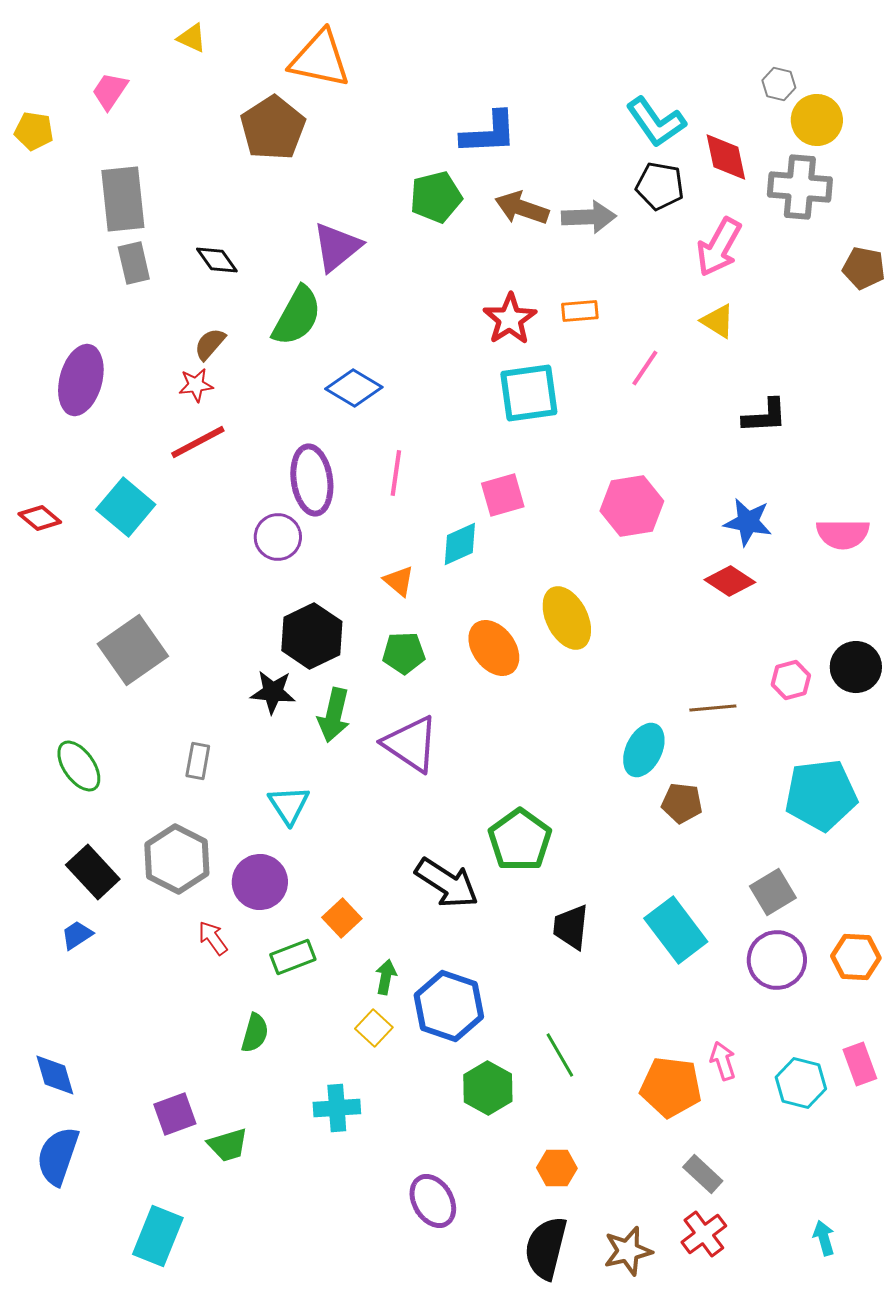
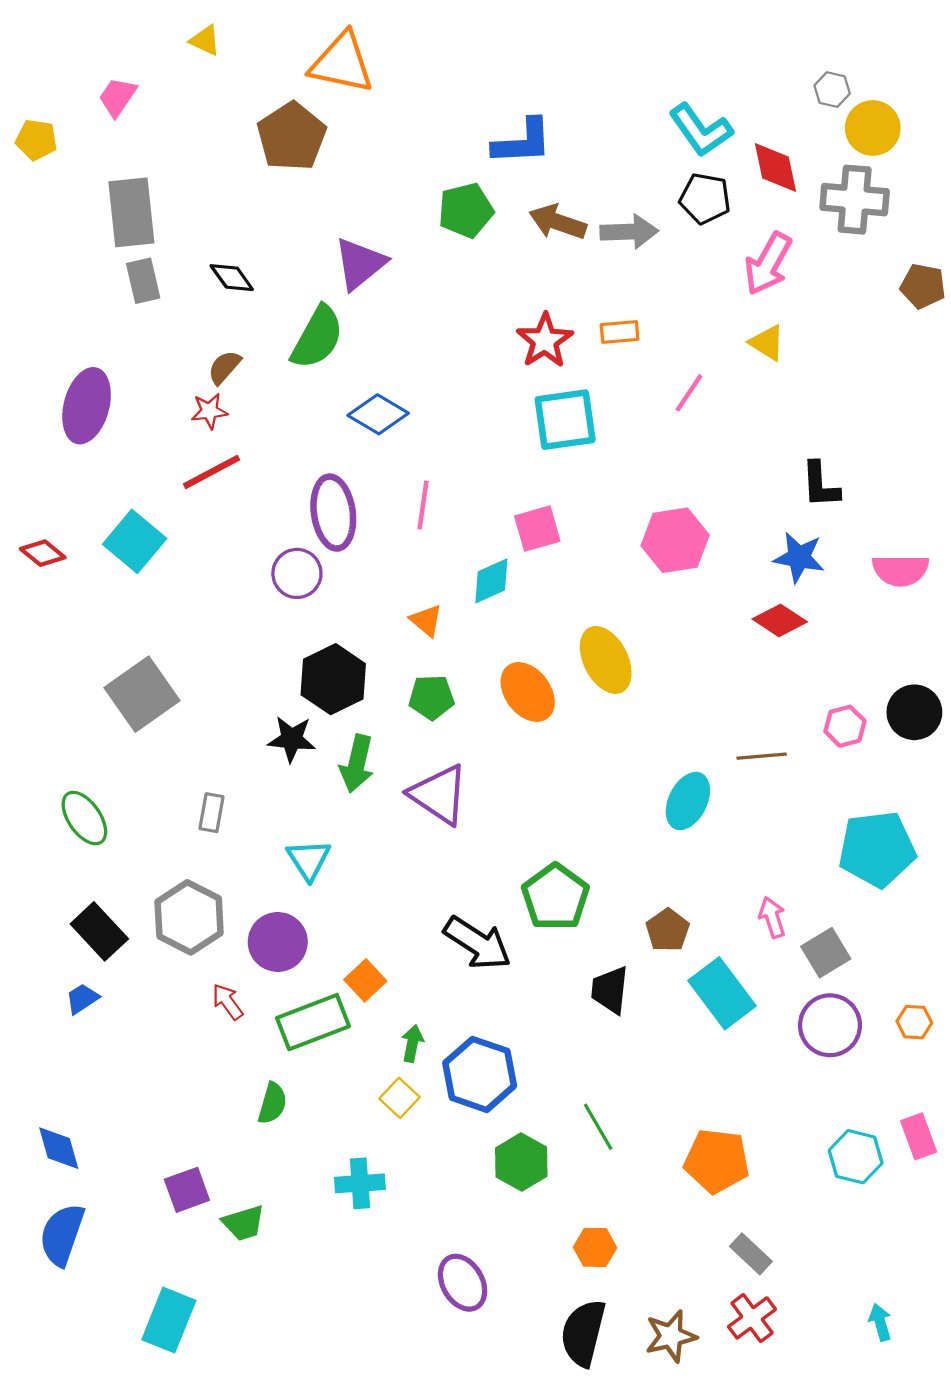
black L-shape: (765, 416) -> (820, 485), moved, turned 90
brown pentagon: (682, 803) -> (668, 930), moved, turned 30
green rectangle: (293, 957) -> (313, 1022), size x1.5
orange hexagon: (856, 957) -> (914, 1022), size x0.7
pink arrow: (723, 1061) -> (772, 917), moved

